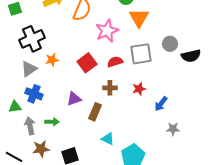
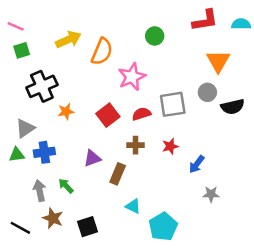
orange triangle: (139, 18) -> (218, 61), moved
gray triangle: (29, 69) -> (25, 128), moved
blue cross: (34, 94) -> (44, 152), turned -30
green triangle: (15, 107) -> (17, 155), moved
green arrow: (52, 122) -> (66, 186), turned -136
brown star: (41, 149) -> (53, 218), turned 30

